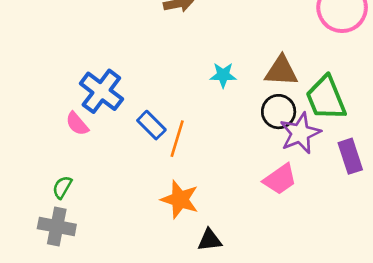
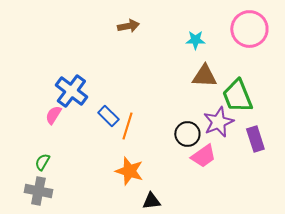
cyan star: (223, 75) -> (195, 40), moved
black circle: (279, 112) -> (187, 134), moved
pink semicircle: (77, 124) -> (53, 115), turned 72

